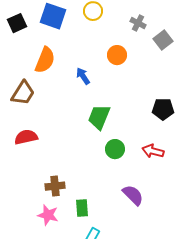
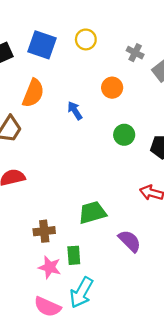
green trapezoid: (99, 117) -> (92, 213), moved, turned 52
green circle: (115, 149) -> (124, 135), moved
pink star: (48, 215) -> (50, 267), moved

